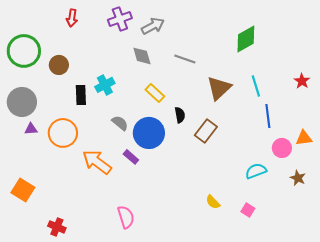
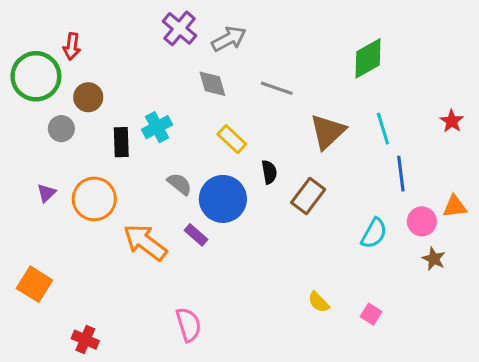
red arrow: (72, 18) -> (72, 46), moved
purple cross: (120, 19) -> (180, 28), turned -30
gray circle: (22, 102) -> (61, 129), moved, size x0.6
purple triangle: (31, 129) -> (46, 193), turned -40
cyan semicircle: (256, 171) -> (374, 233), moved, turned 140
brown star: (298, 178) -> (434, 259), moved

